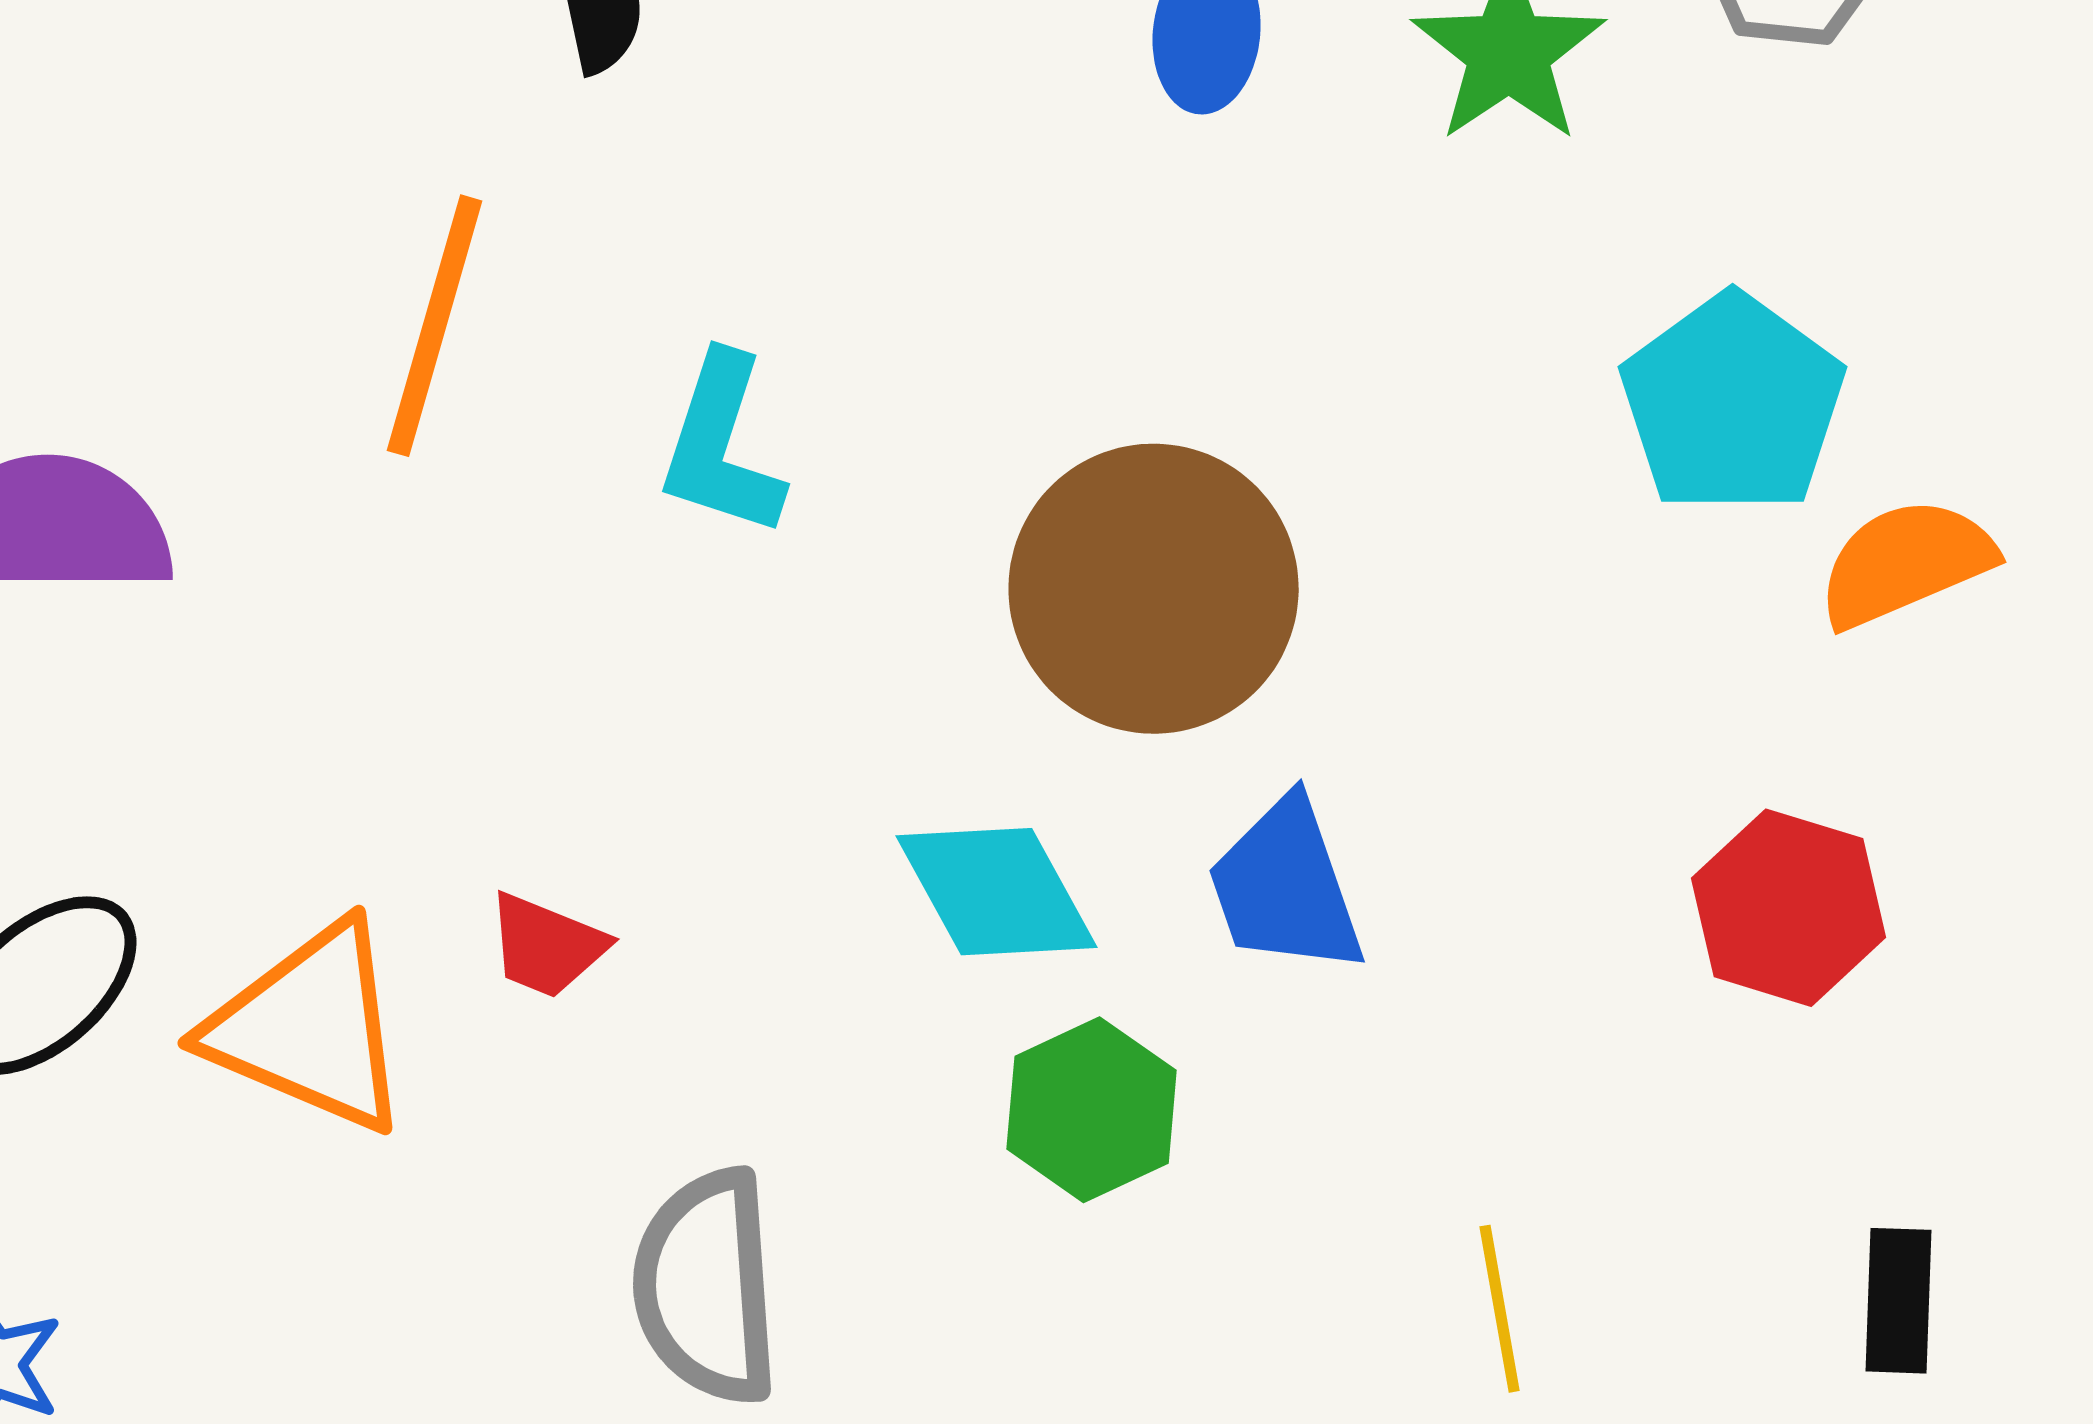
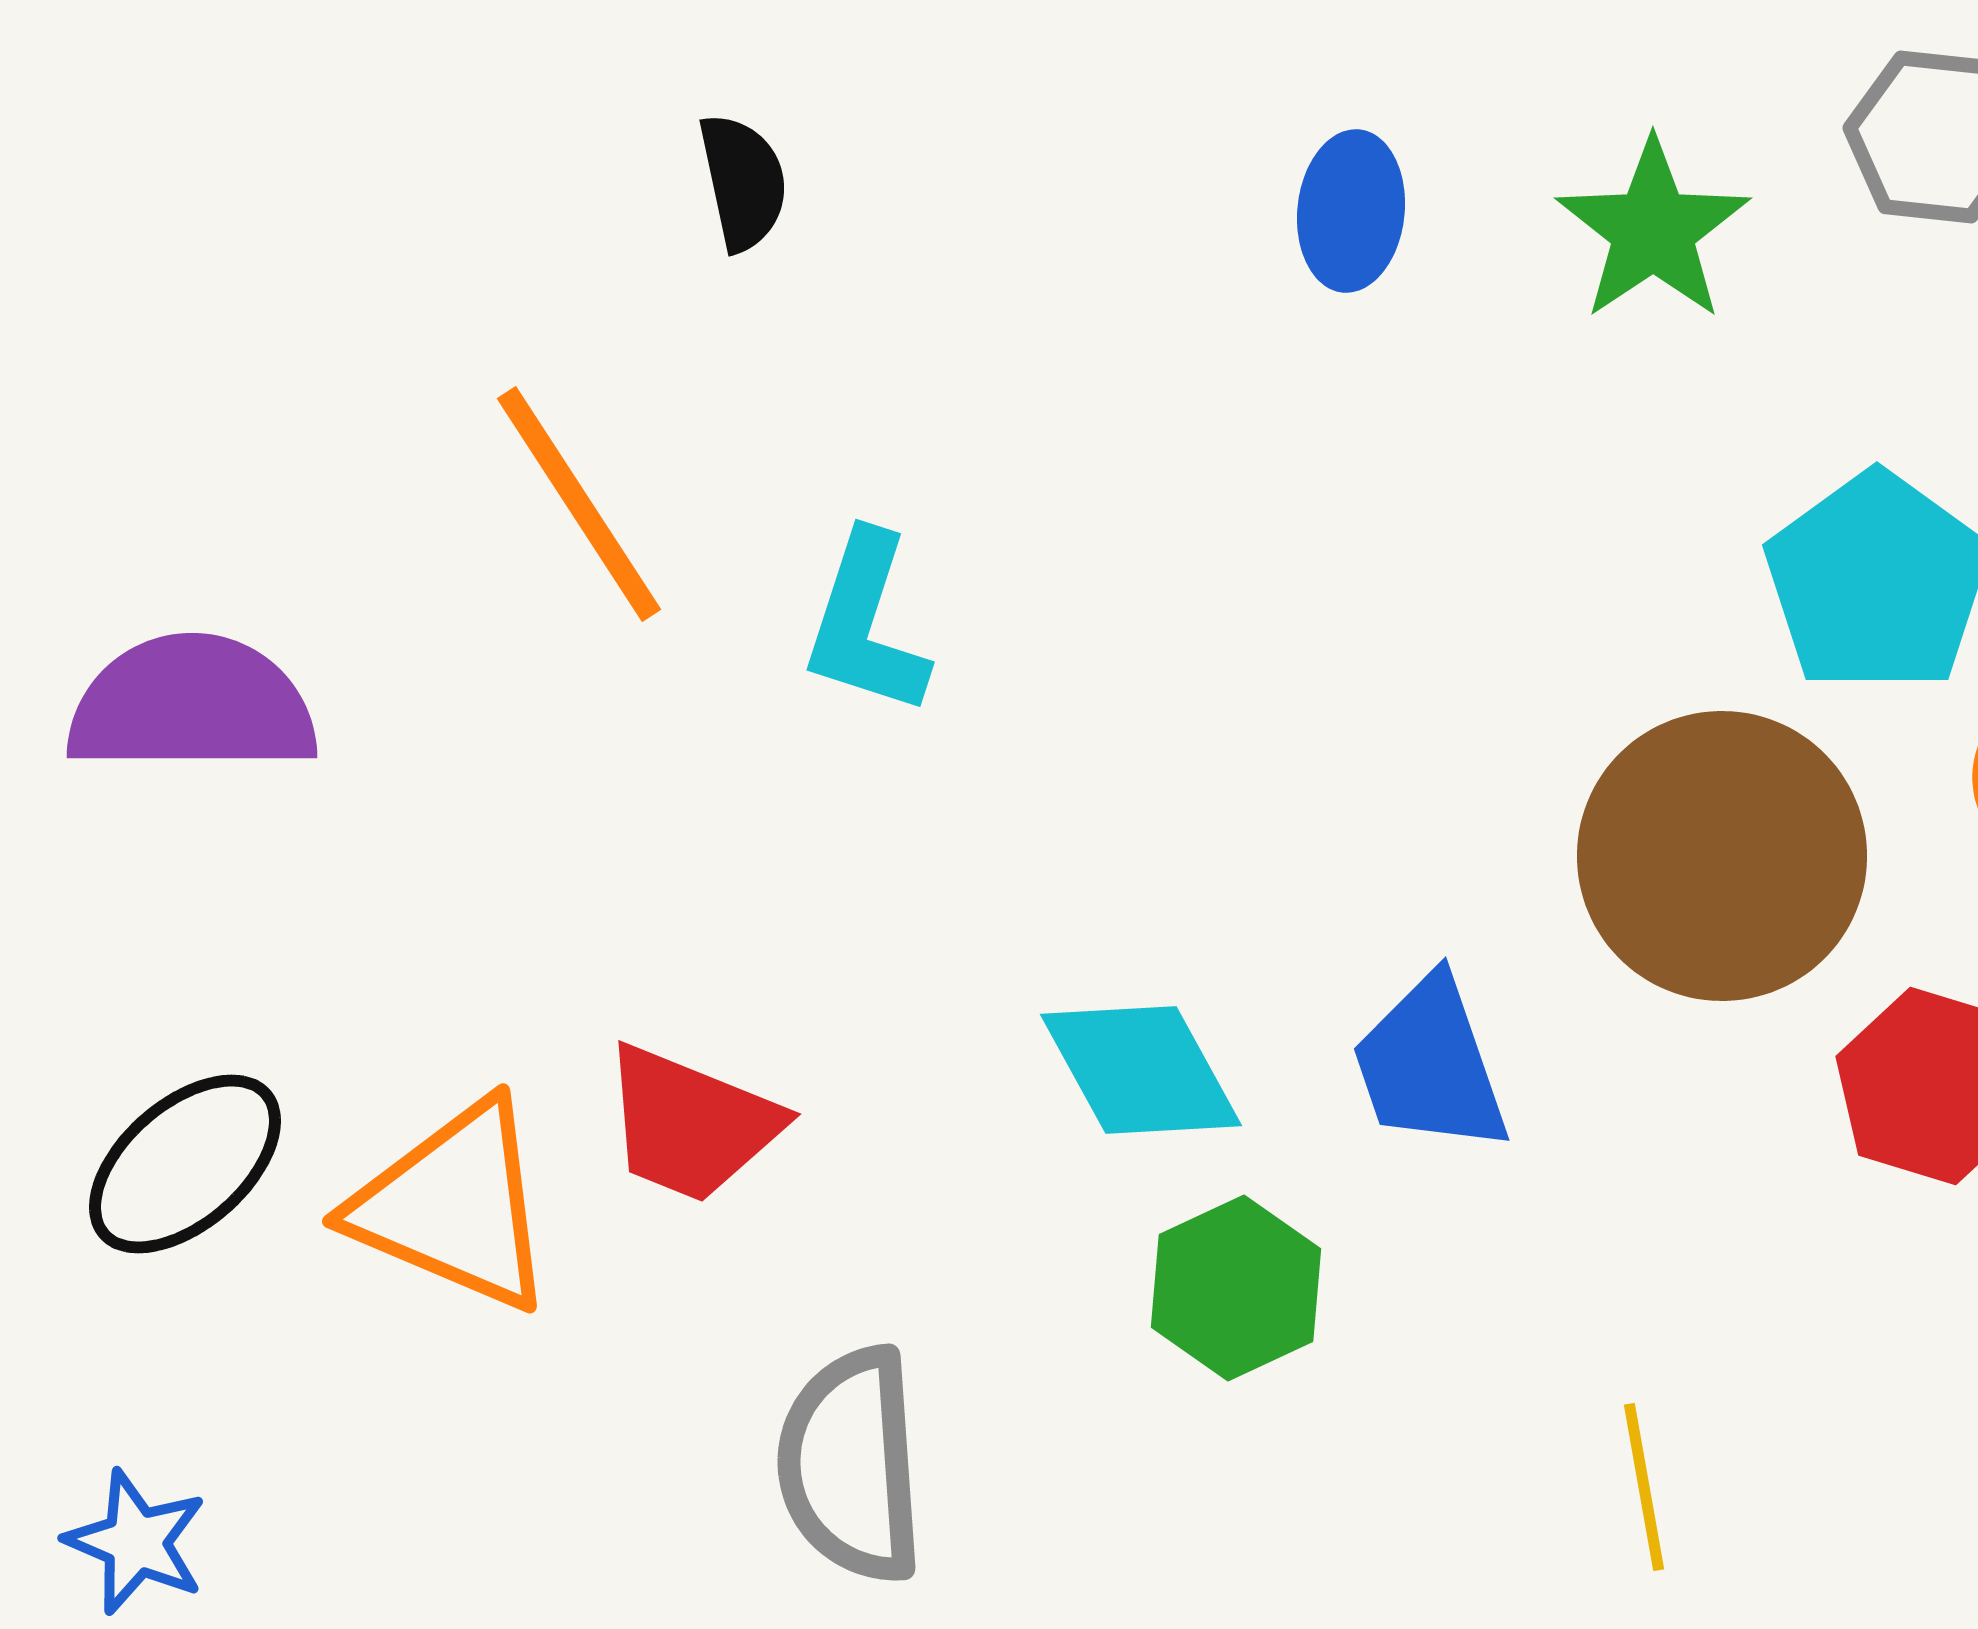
orange line: (435, 326) -> (579, 504), turned -49
brown circle: (1154, 589) -> (1722, 856), moved
red trapezoid: (547, 946) -> (691, 1124), size x1.5

